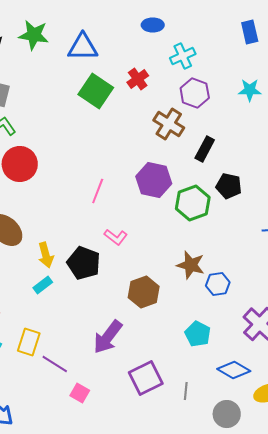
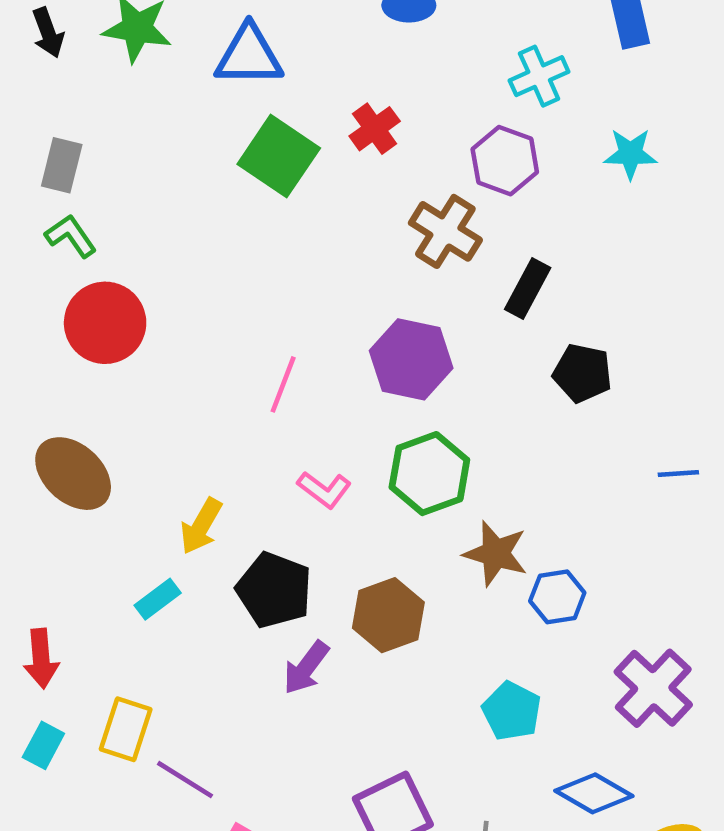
cyan cross: (183, 56) -> (539, 76), moved
green hexagon: (193, 203) -> (429, 474), moved
yellow arrow: (46, 255) -> (201, 526), moved, turned 45
black pentagon: (84, 263) -> (274, 590), moved
purple arrow: (108, 337) -> (306, 668), moved, size x0.7

